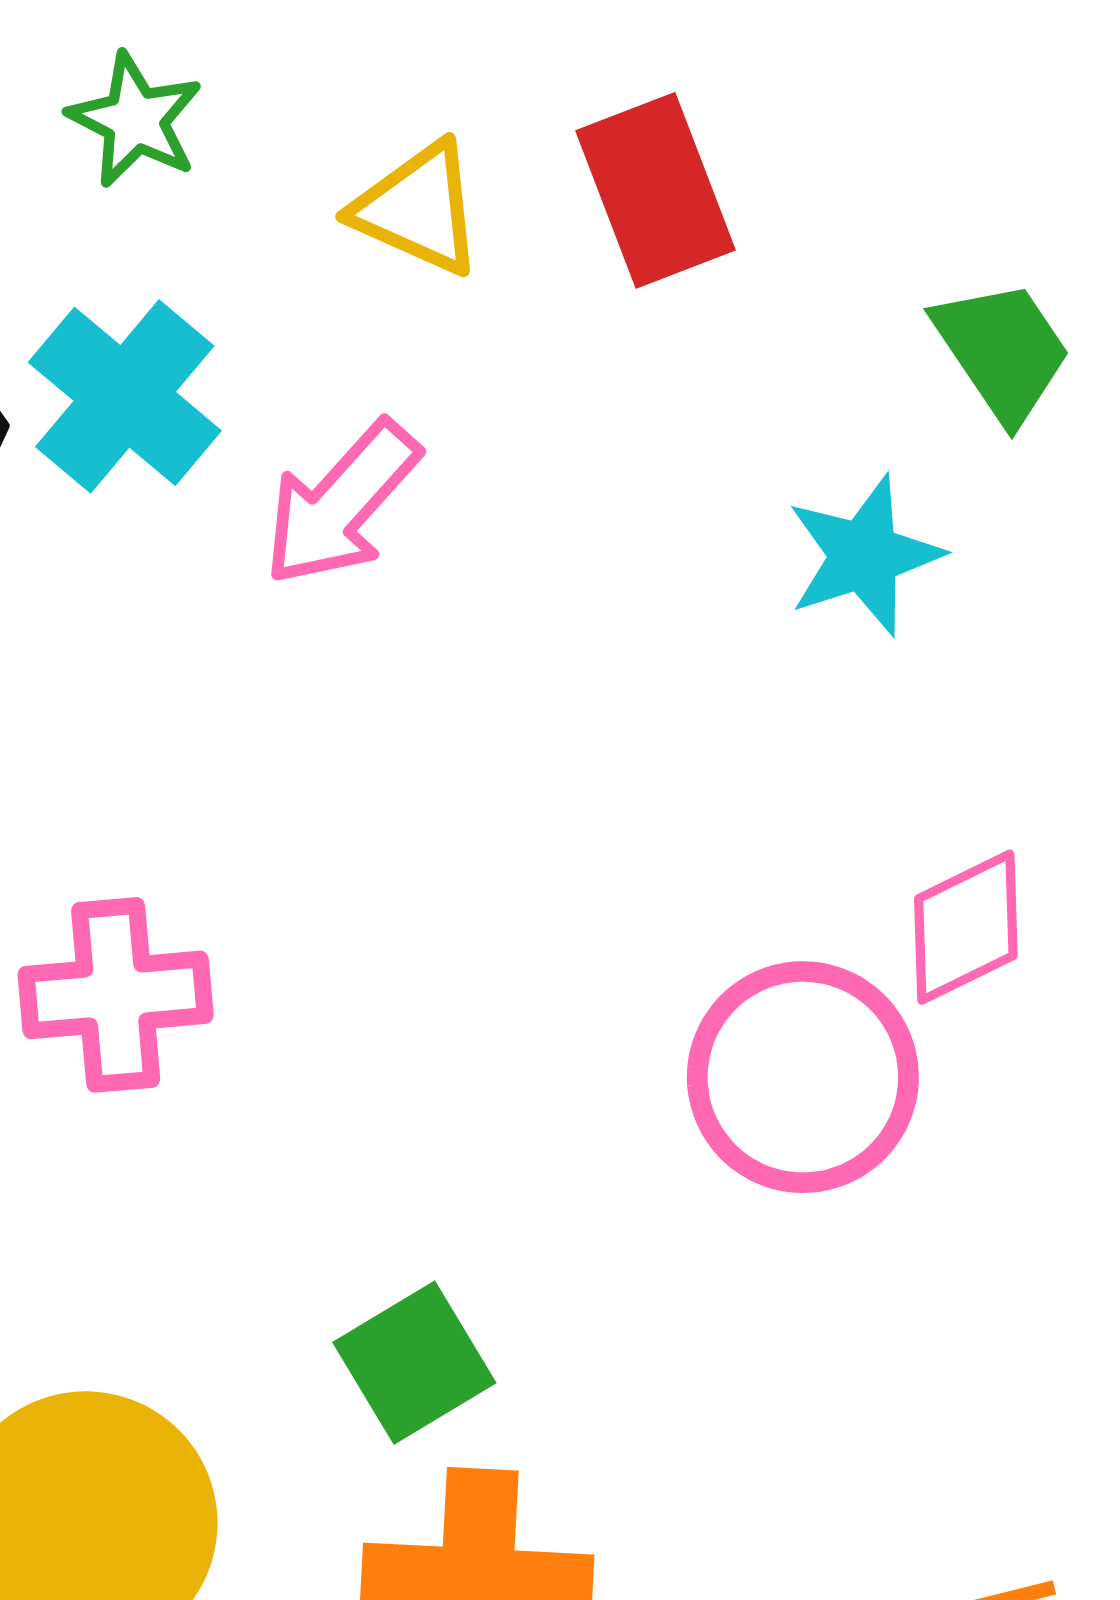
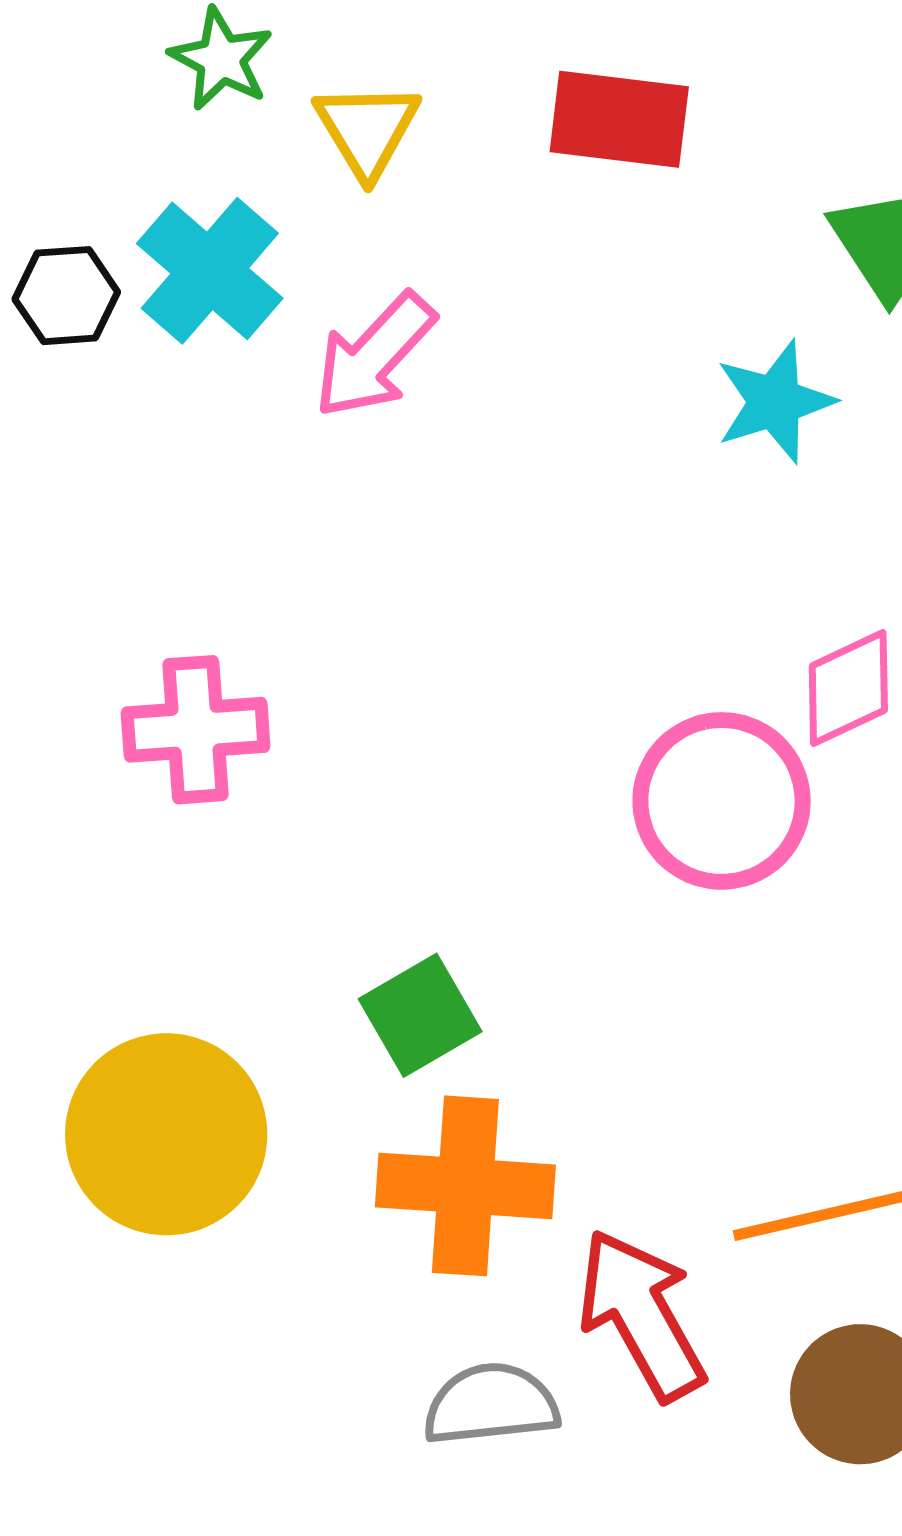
red rectangle: (656, 190) -> (619, 119), turned -63
yellow triangle: (418, 209) -> (367, 129), moved, turned 34

